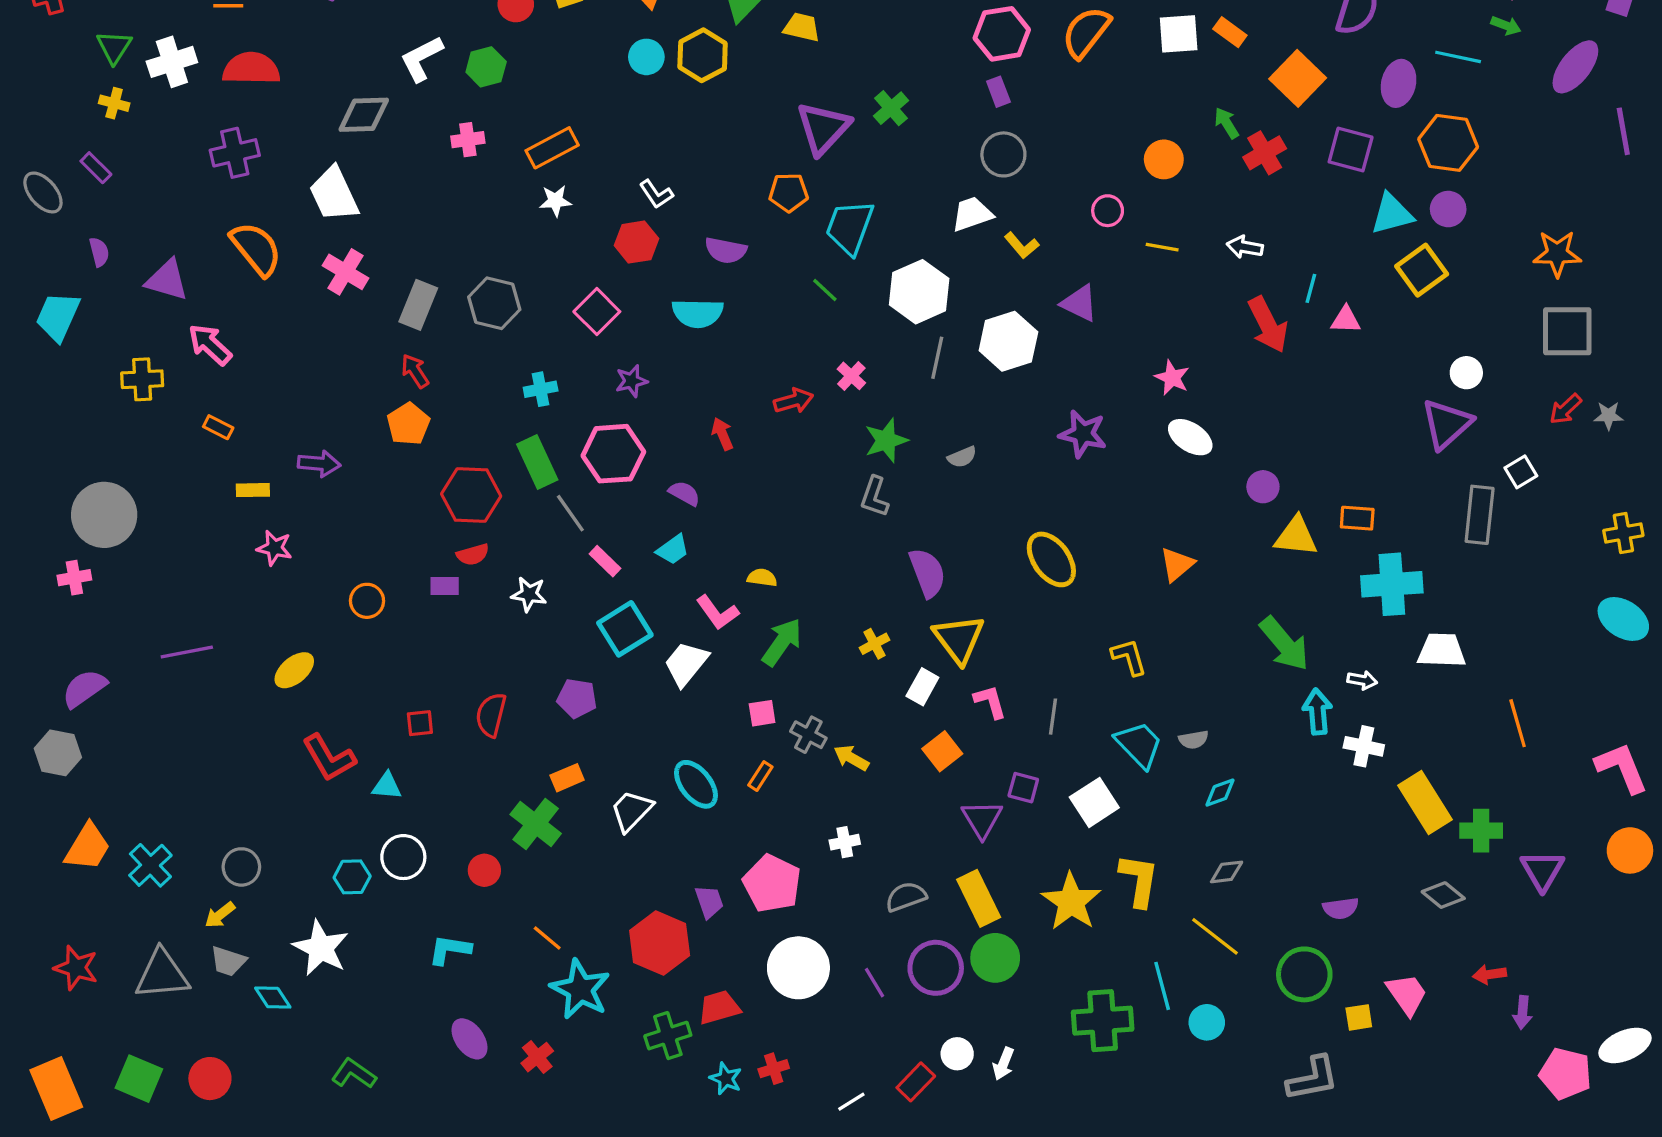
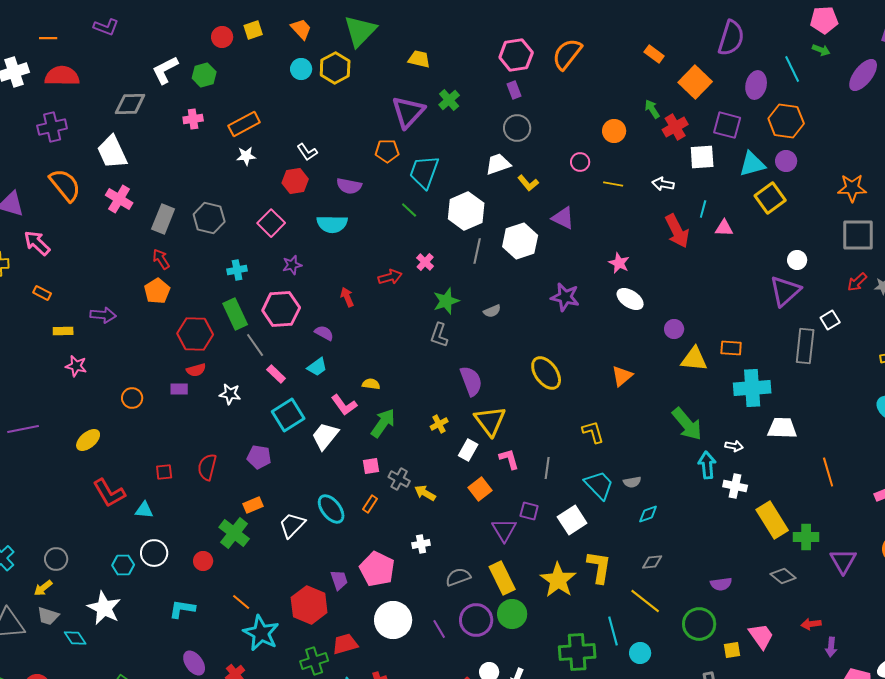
yellow trapezoid: (802, 27) -> (419, 59), moved
white square: (1179, 34) -> (702, 157), moved
cyan line: (1458, 57) -> (792, 69), turned 52

